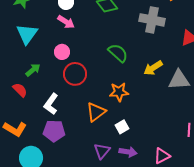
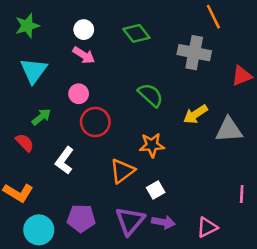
purple pentagon: (54, 131) -> (81, 218), moved
purple triangle: (102, 151) -> (130, 221), size x1.4

